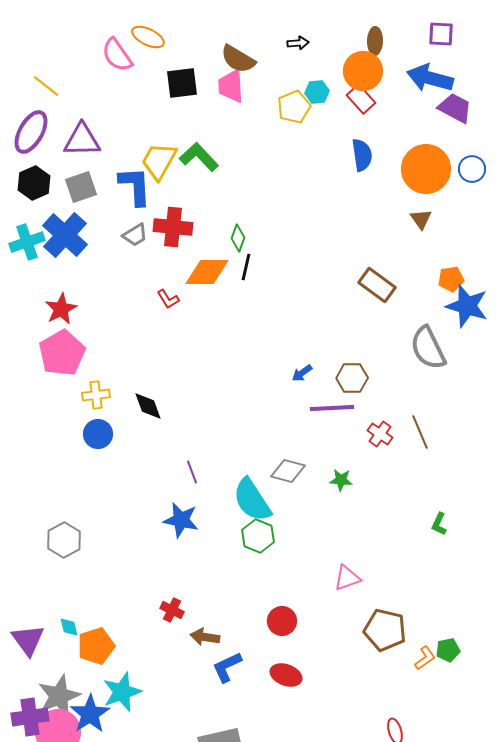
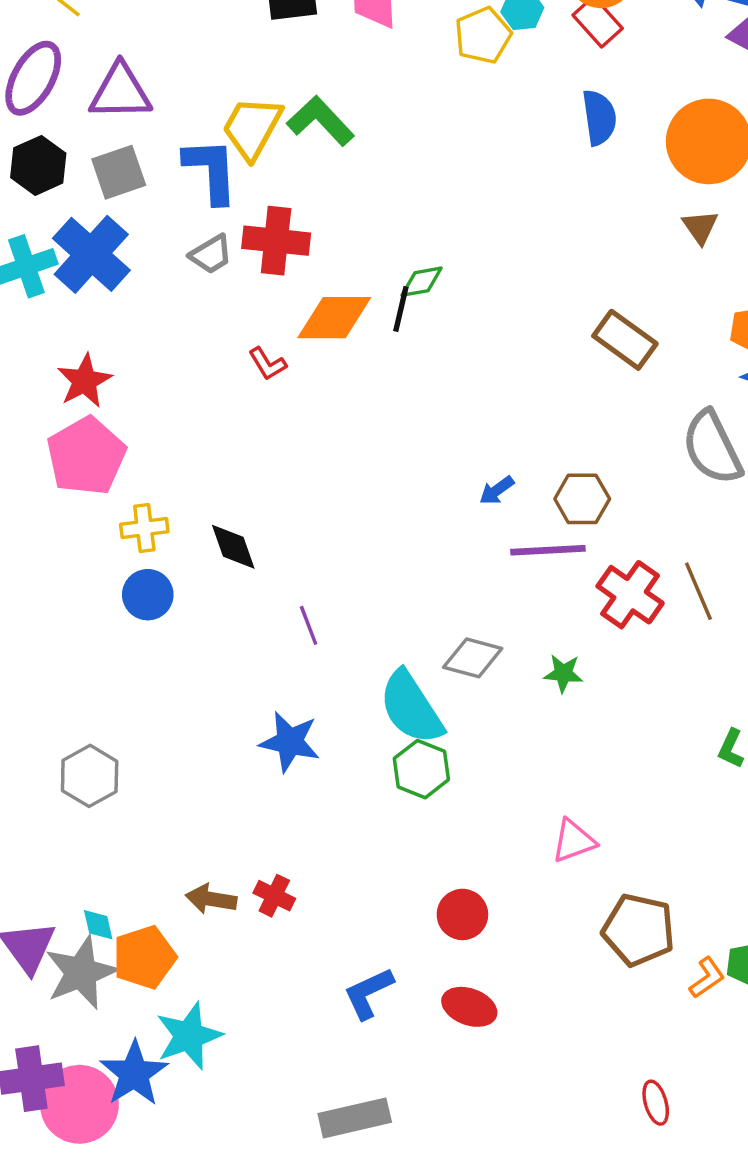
green diamond: (238, 238) -> (421, 282), moved, turned 60
red cross: (380, 434) -> (630, 595), size x1.5
purple line: (192, 472) -> (309, 625), moved
brown arrow: (205, 637) -> (211, 899), moved
gray star: (59, 696) -> (81, 973), moved

